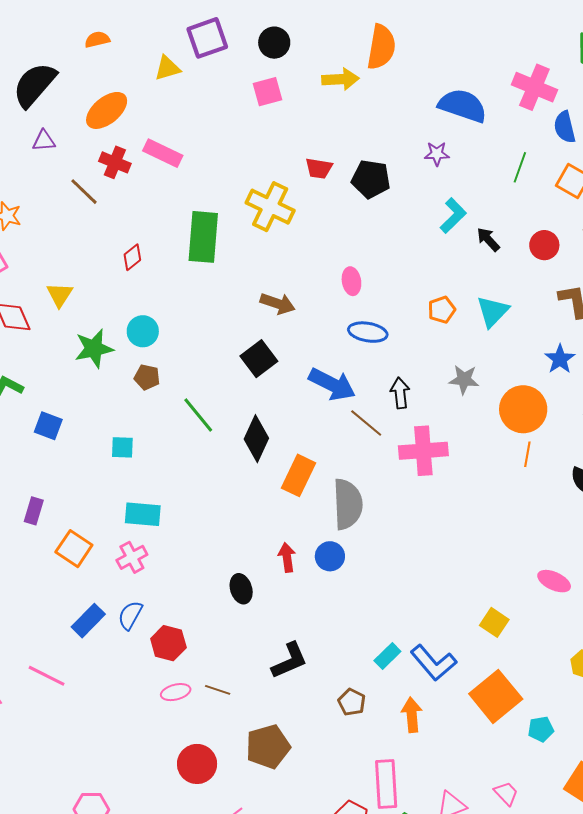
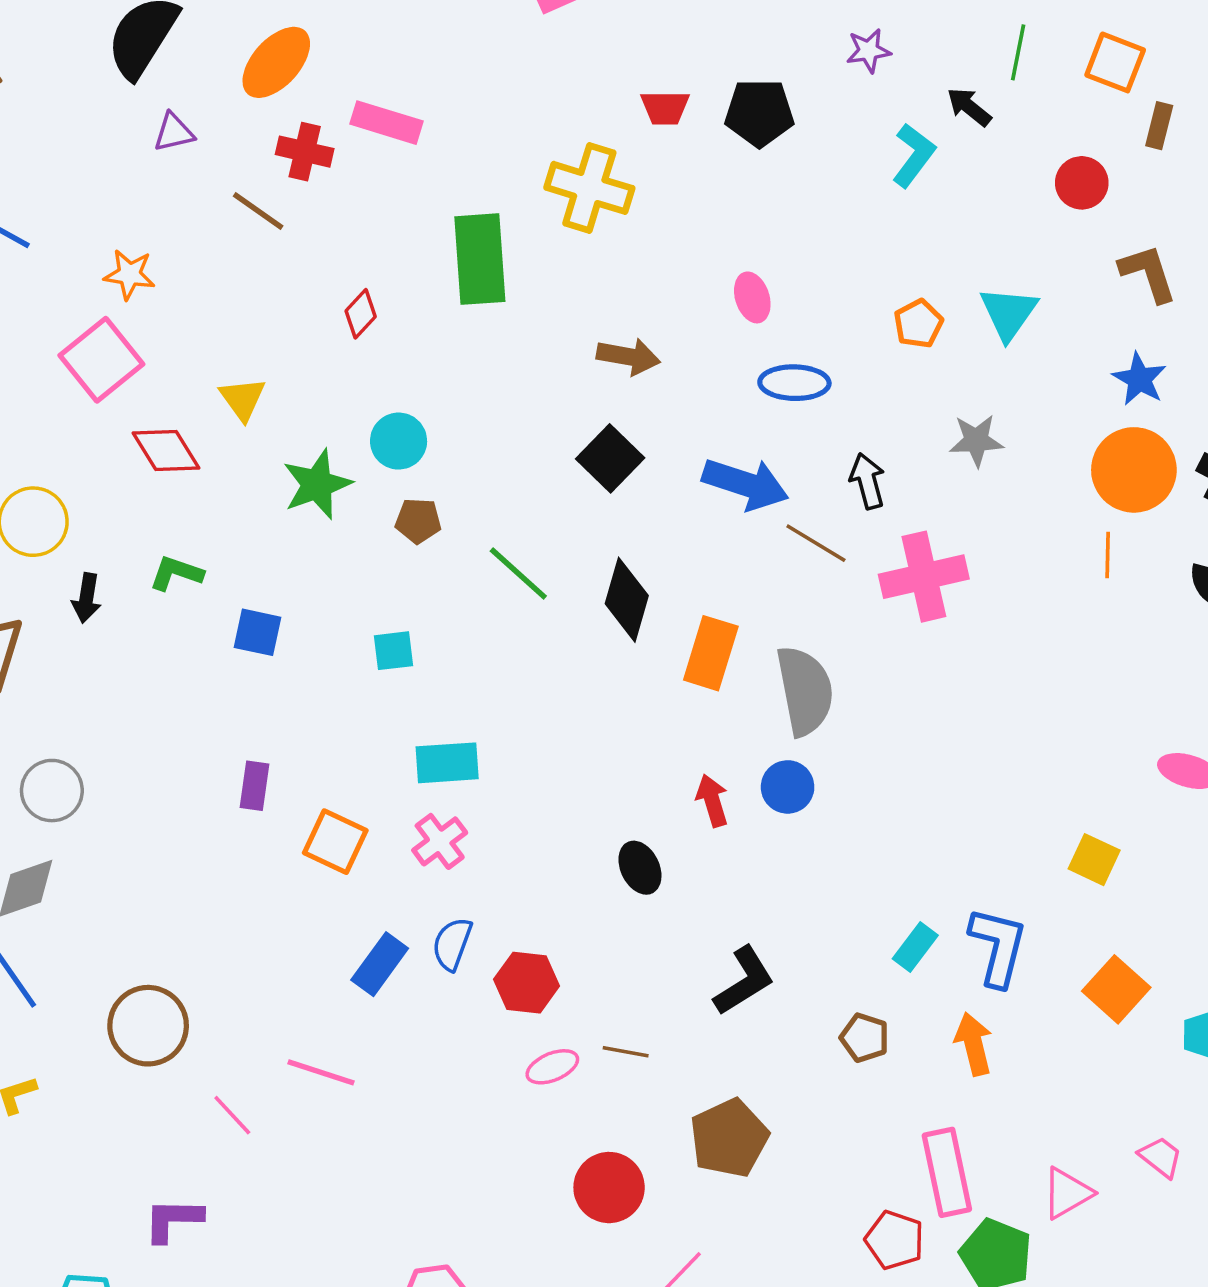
black arrow: (488, 239) -> (969, 107), moved
orange circle: (523, 409) -> (1134, 470), moved
blue L-shape: (433, 663) -> (998, 947), turned -117
orange square: (496, 696) -> (1116, 989), size x0.7

